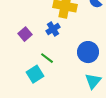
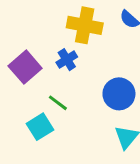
purple square: (25, 34) -> (25, 67), size x1.5

